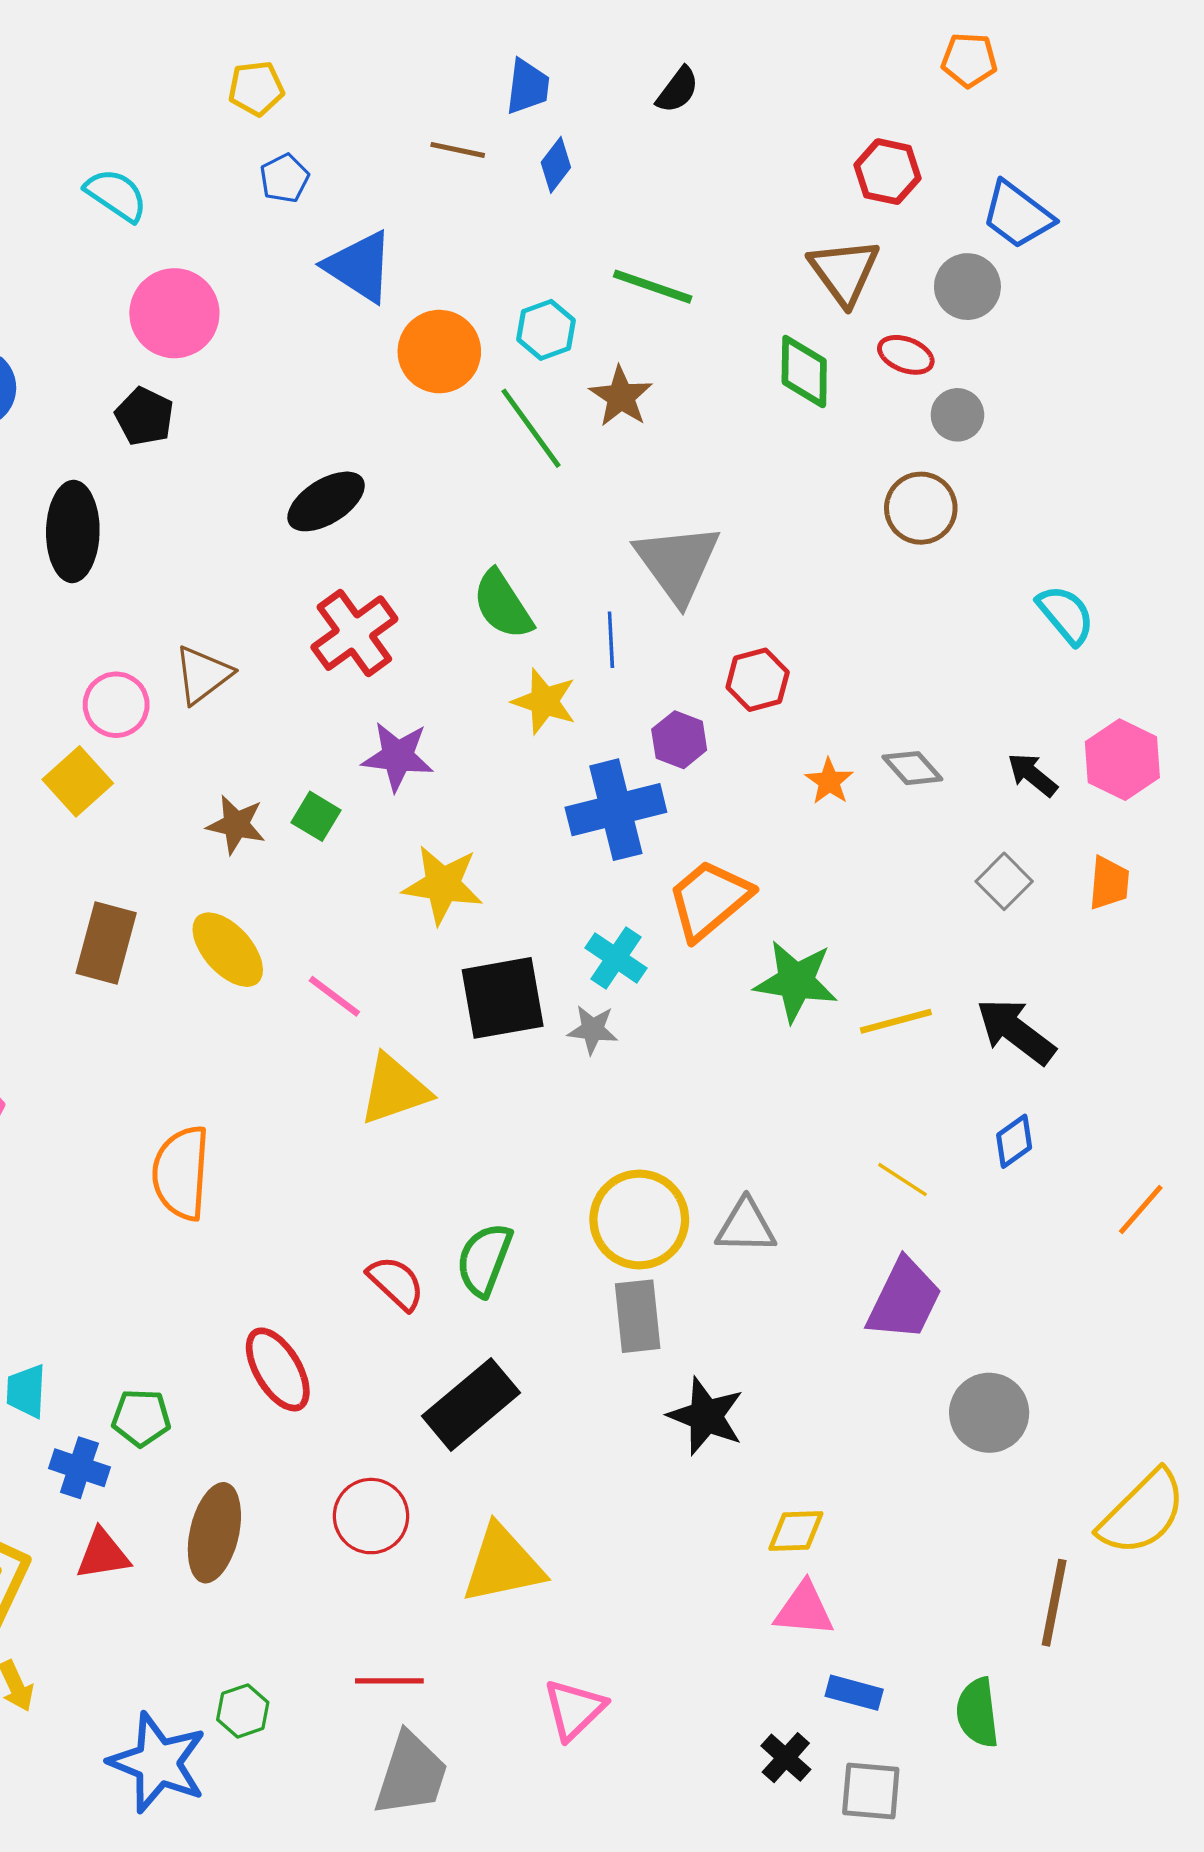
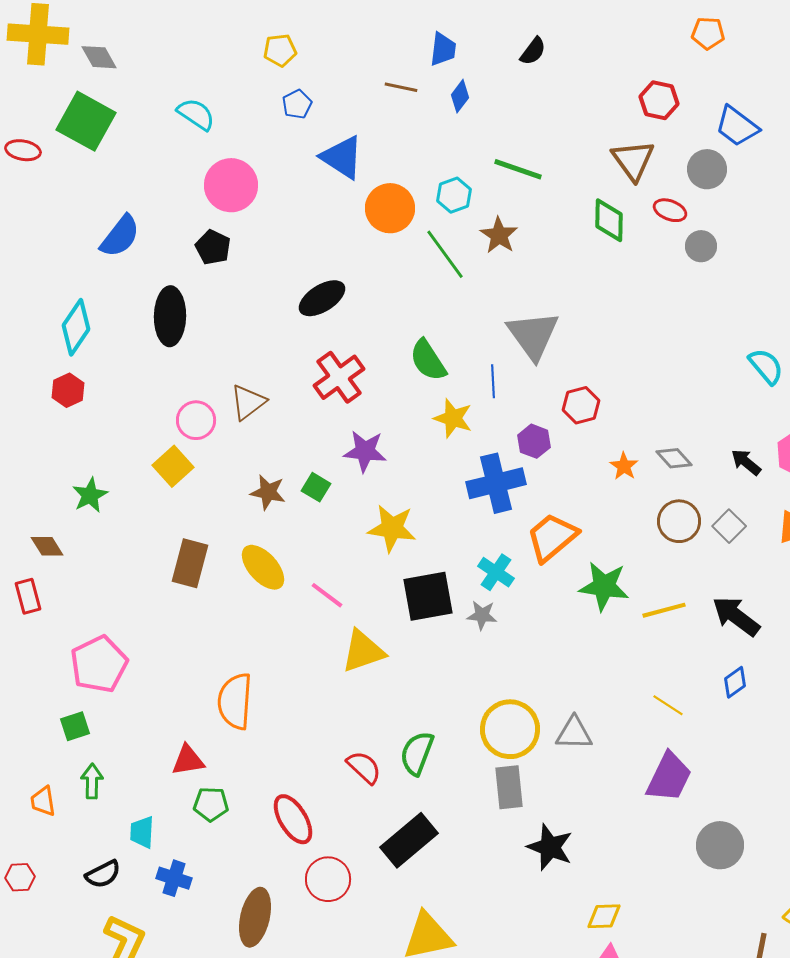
brown circle: (921, 508) -> (679, 521), moved
green pentagon: (141, 1418) -> (211, 804), moved
red circle: (371, 1516) -> (328, 879), moved
red triangle: (103, 1554) -> (188, 760), moved

